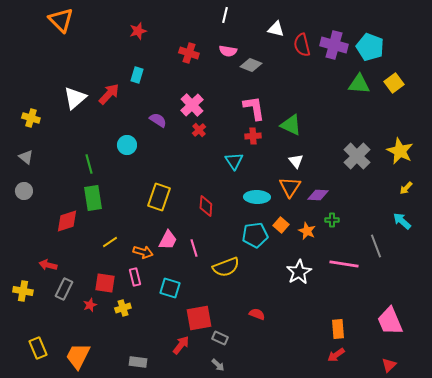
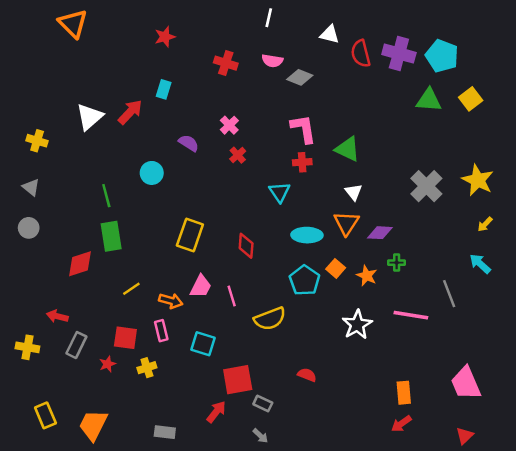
pink cross: (192, 105) -> (229, 125), size x0.7
cyan pentagon: (255, 235) -> (305, 280), turned -30

